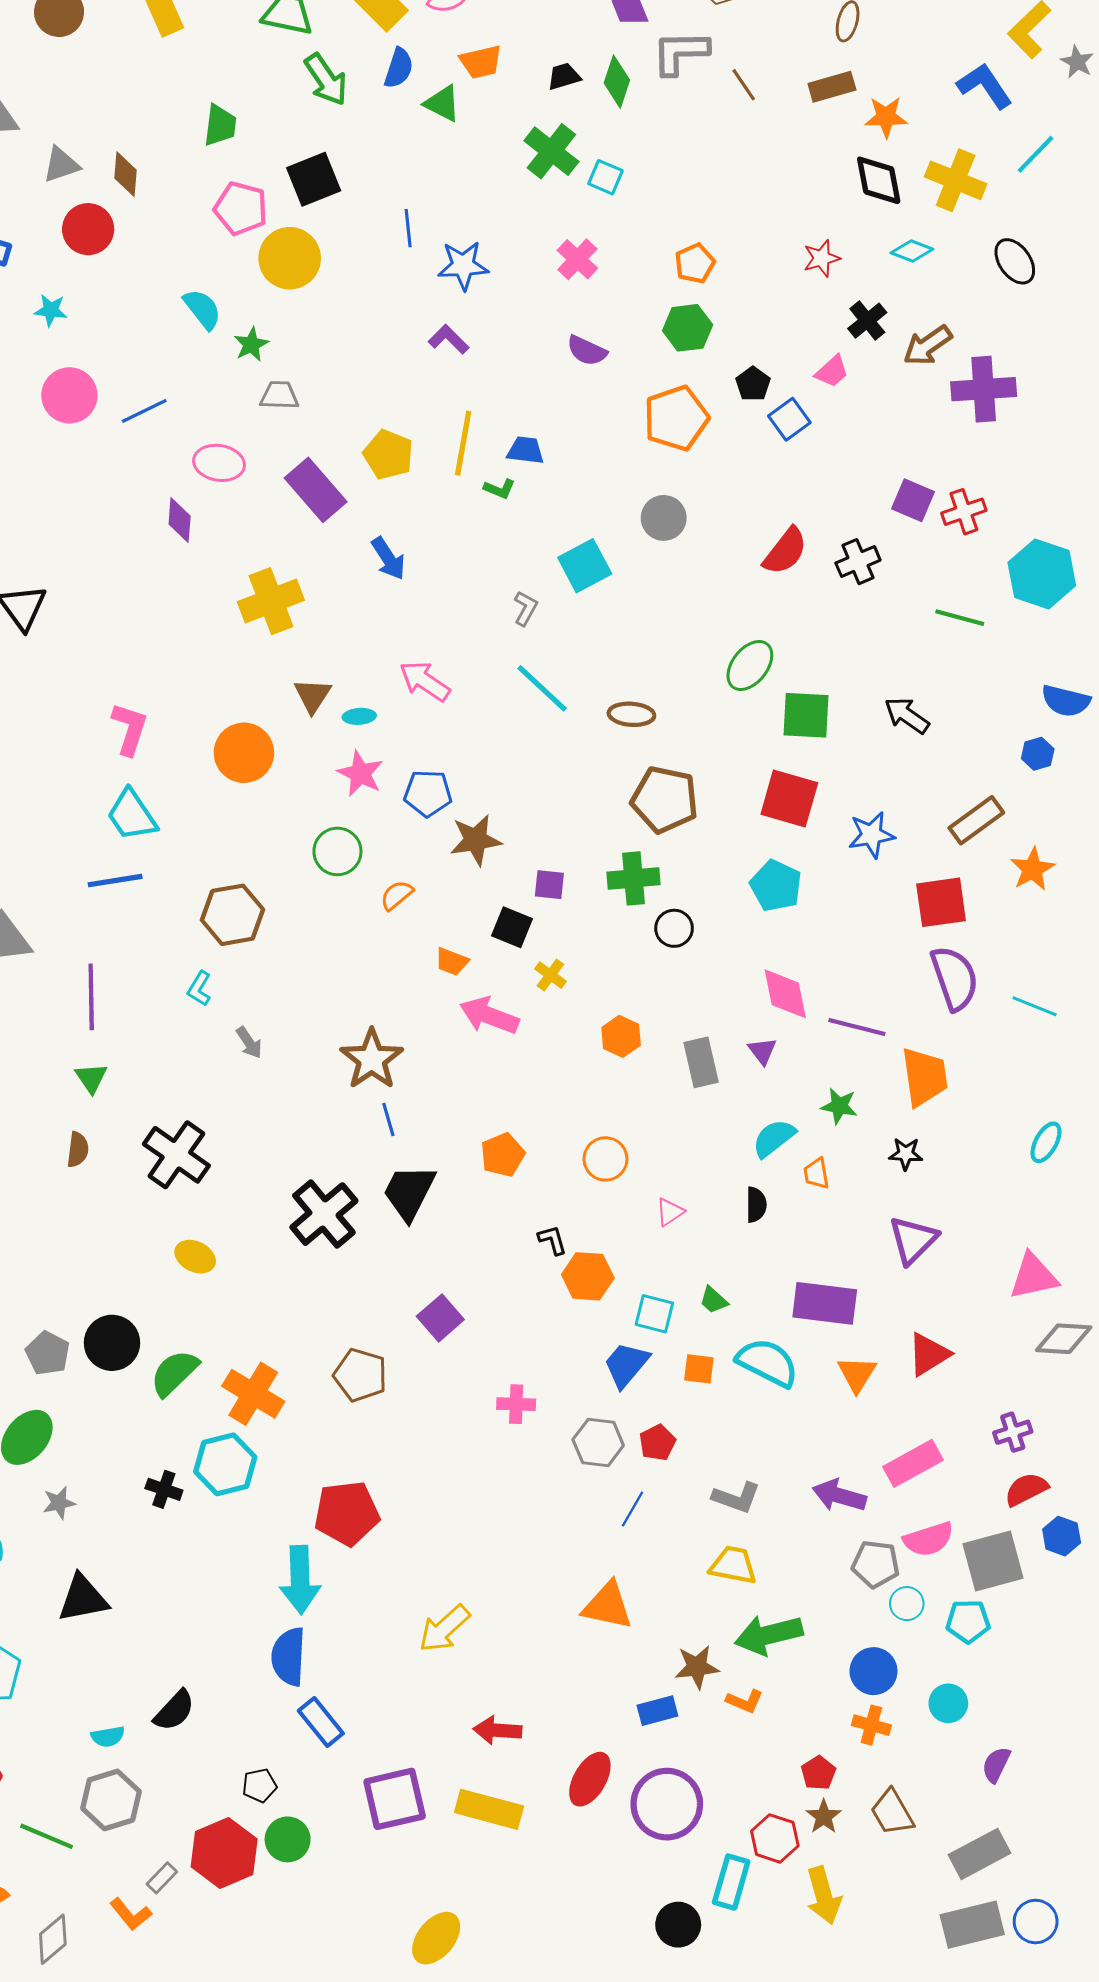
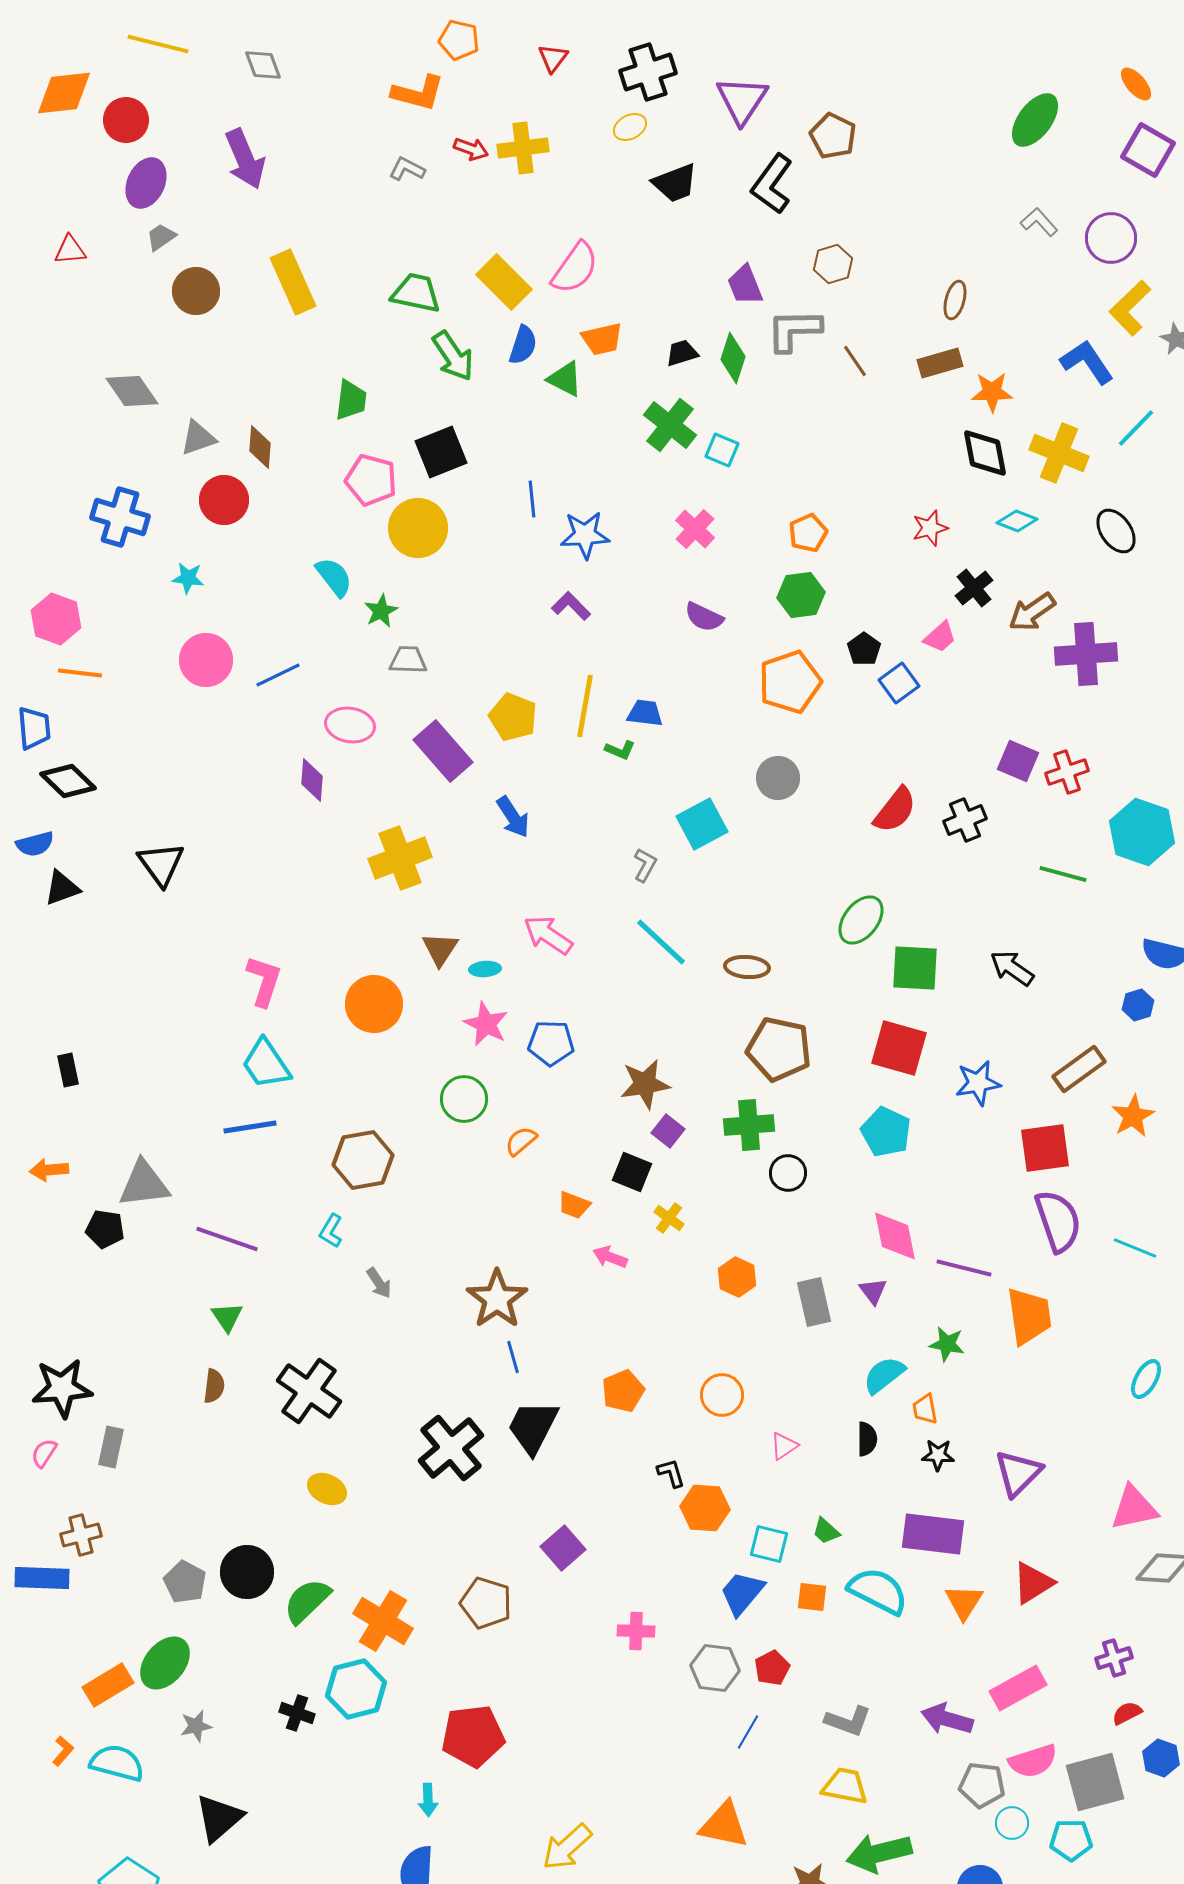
brown star: (476, 840) -> (645, 1084), moved
purple square: (549, 885) -> (668, 1131), turned 32
purple line: (91, 997) -> (227, 1239), turned -70
pink arrow: (489, 1016) -> (610, 1257), size x0.6
black star: (906, 1154) -> (938, 1455), moved
red semicircle: (1026, 1489) -> (1127, 1713), size x0.7
cyan arrow: (300, 1580) -> (428, 1800), size x0.5
black triangle: (83, 1598) -> (219, 1818), turned -30

